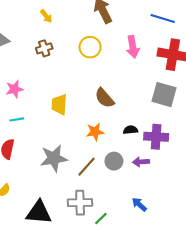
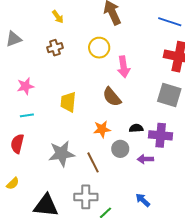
pink arrow: (133, 47) -> (124, 67), moved
gray circle: (114, 161) -> (120, 149), moved
brown line: (87, 167) -> (93, 162), turned -70

